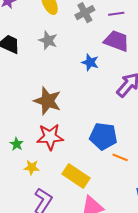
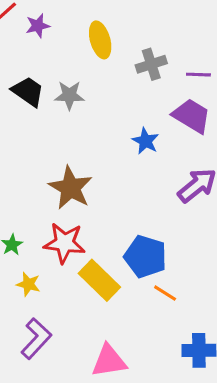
gray star: (48, 40) -> (69, 95), moved, turned -30
yellow rectangle: (76, 176) -> (99, 280), moved

